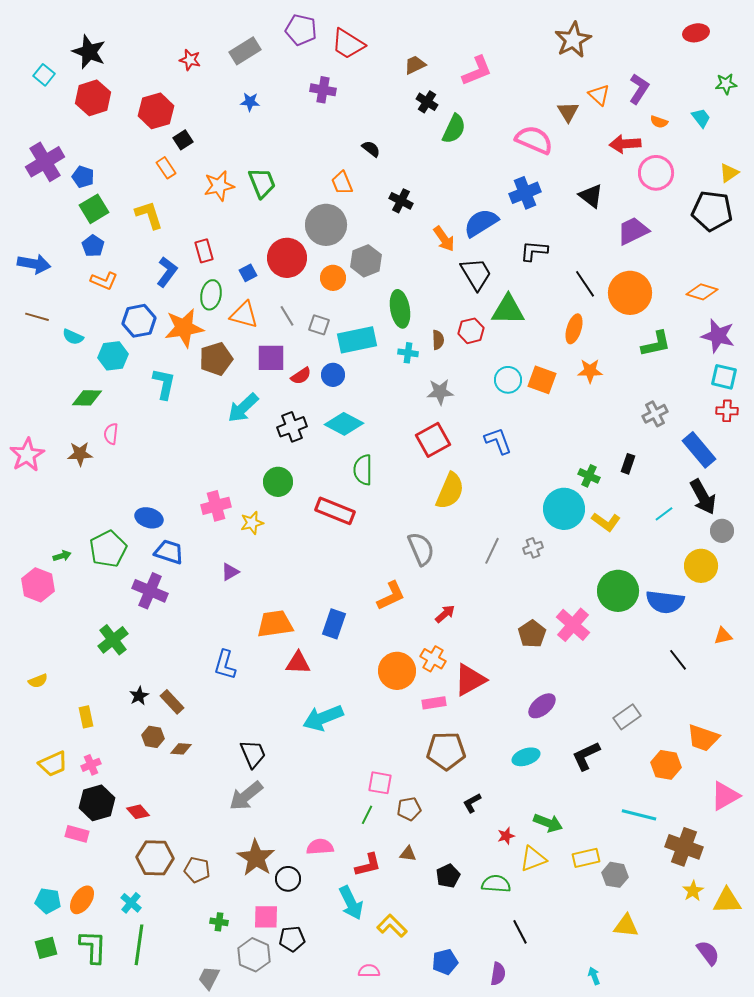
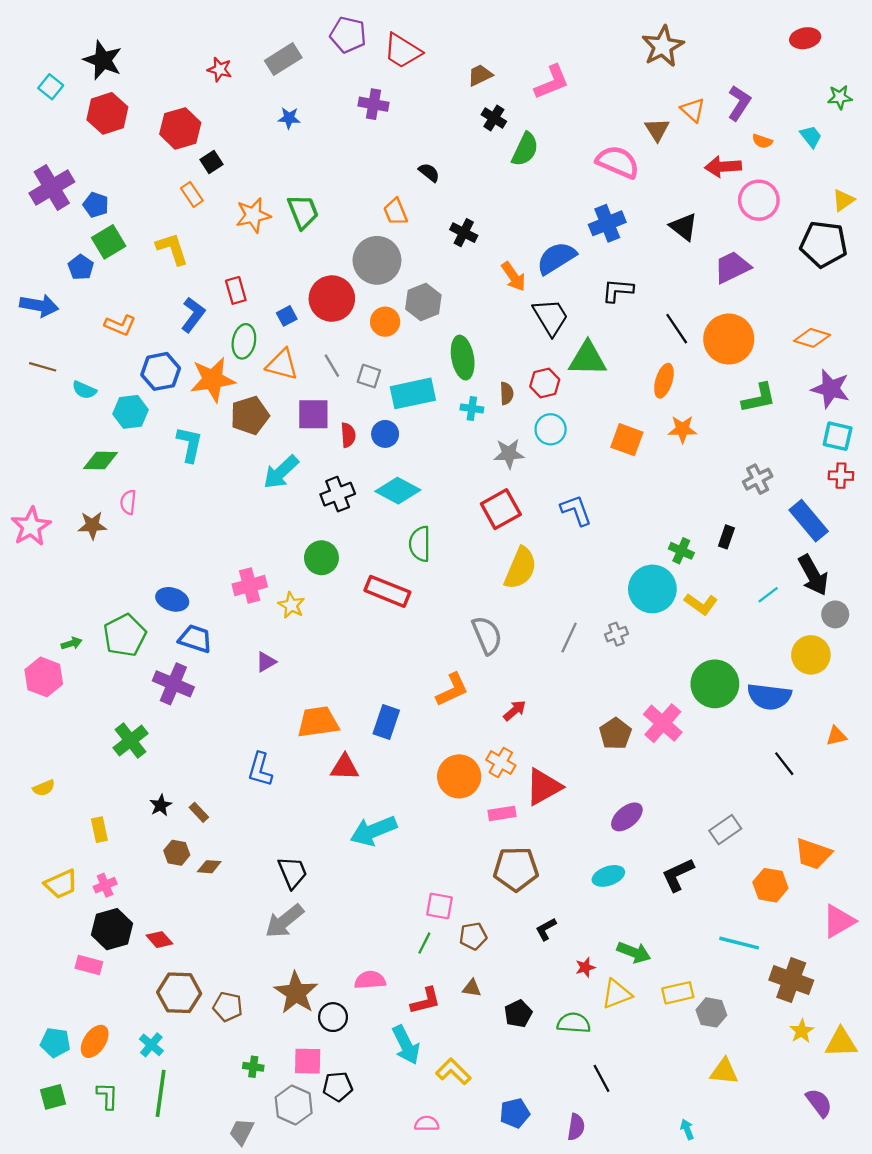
blue pentagon: (93, 246) -> (81, 267), moved
red semicircle: (301, 376) -> (348, 435), turned -60
cyan circle: (508, 380) -> (551, 429), moved
yellow star: (252, 523) -> (291, 605), turned -30
brown rectangle: (172, 702) -> (199, 812), size x0.7
green L-shape: (93, 947) -> (107, 1096), size x0.7

